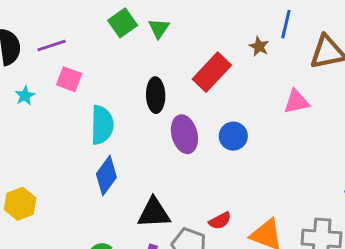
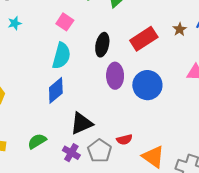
pink square: (69, 79) -> (65, 22), moved
blue circle: (233, 136) -> (147, 85), size x1.5
black triangle: (154, 213) -> (81, 123), turned -35

